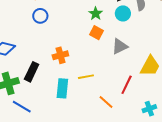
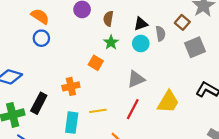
blue circle: (40, 16) -> (41, 38), moved
orange square: (96, 33) -> (96, 63), moved
red line: (127, 85) -> (133, 109), moved

